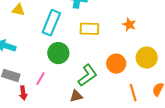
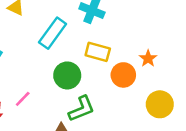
green circle: (58, 53) -> (67, 75), moved
orange circle: (116, 64) -> (123, 75), moved

